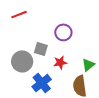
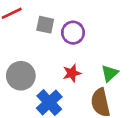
gray square: (41, 49) -> (45, 25), moved

